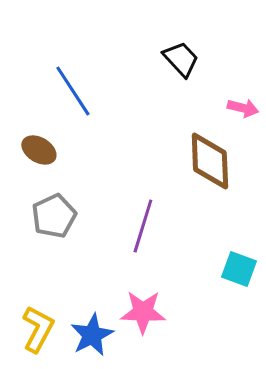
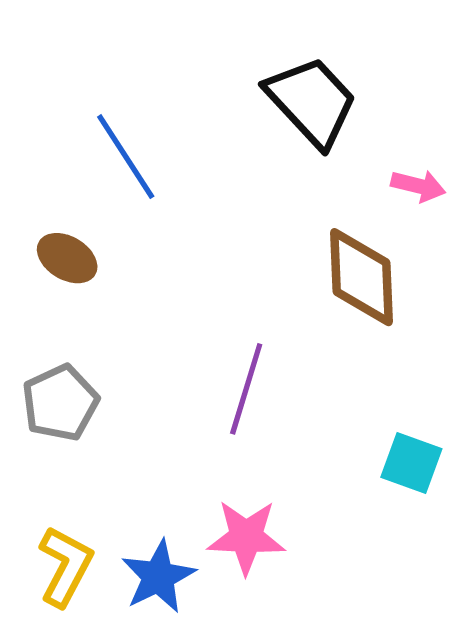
black trapezoid: (181, 59) -> (312, 101), size x1.5
gray pentagon: (54, 216) -> (60, 403), moved

